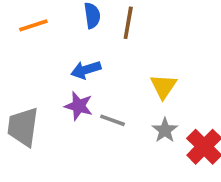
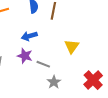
gray star: (165, 130) -> (54, 82), moved

